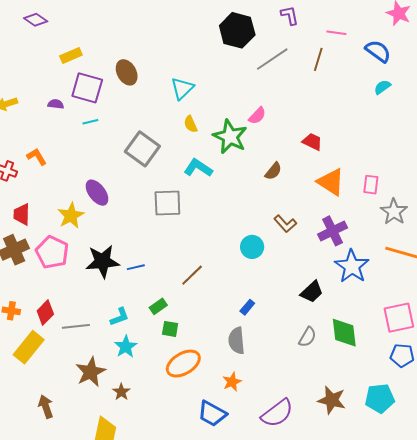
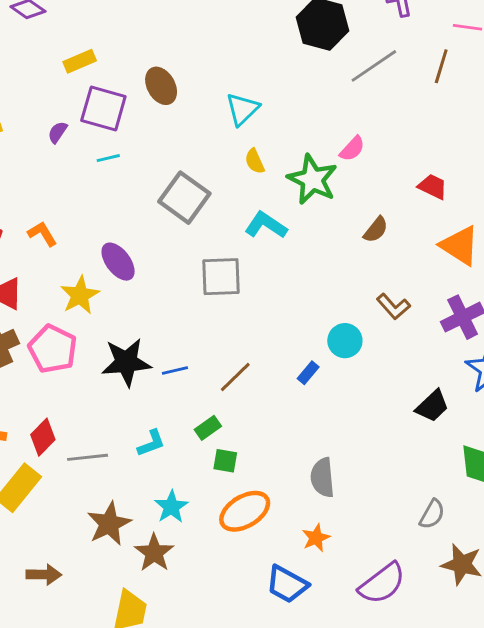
purple semicircle: (56, 104) -> (57, 132), turned -63
orange L-shape: (37, 157) -> (42, 234), moved
brown line: (192, 275) -> (235, 377), moved
blue rectangle: (247, 307) -> (308, 373), moved
gray semicircle: (307, 337) -> (432, 514), moved
cyan star: (126, 347) -> (171, 507), moved
brown star: (121, 392) -> (154, 553), size x1.5
brown arrow: (46, 407) -> (44, 575), turned 110

